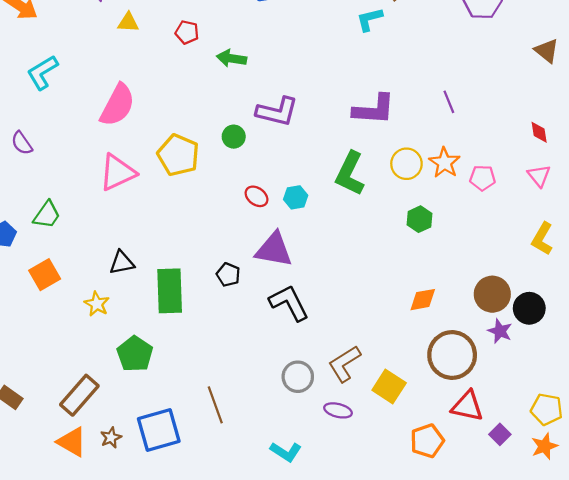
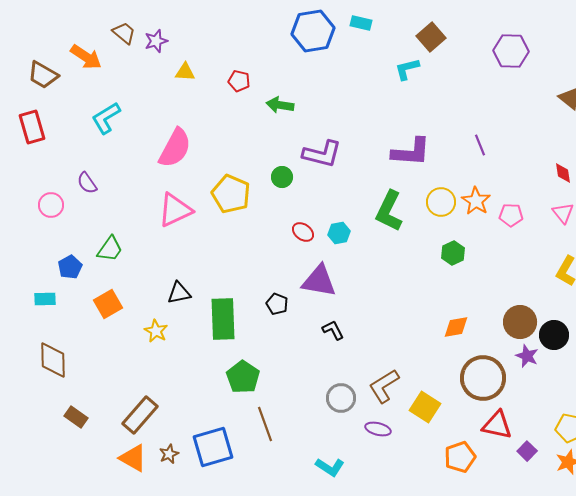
black L-shape: (289, 303) -> (333, 330), size x0.6
green pentagon: (135, 354) -> (243, 377), moved

